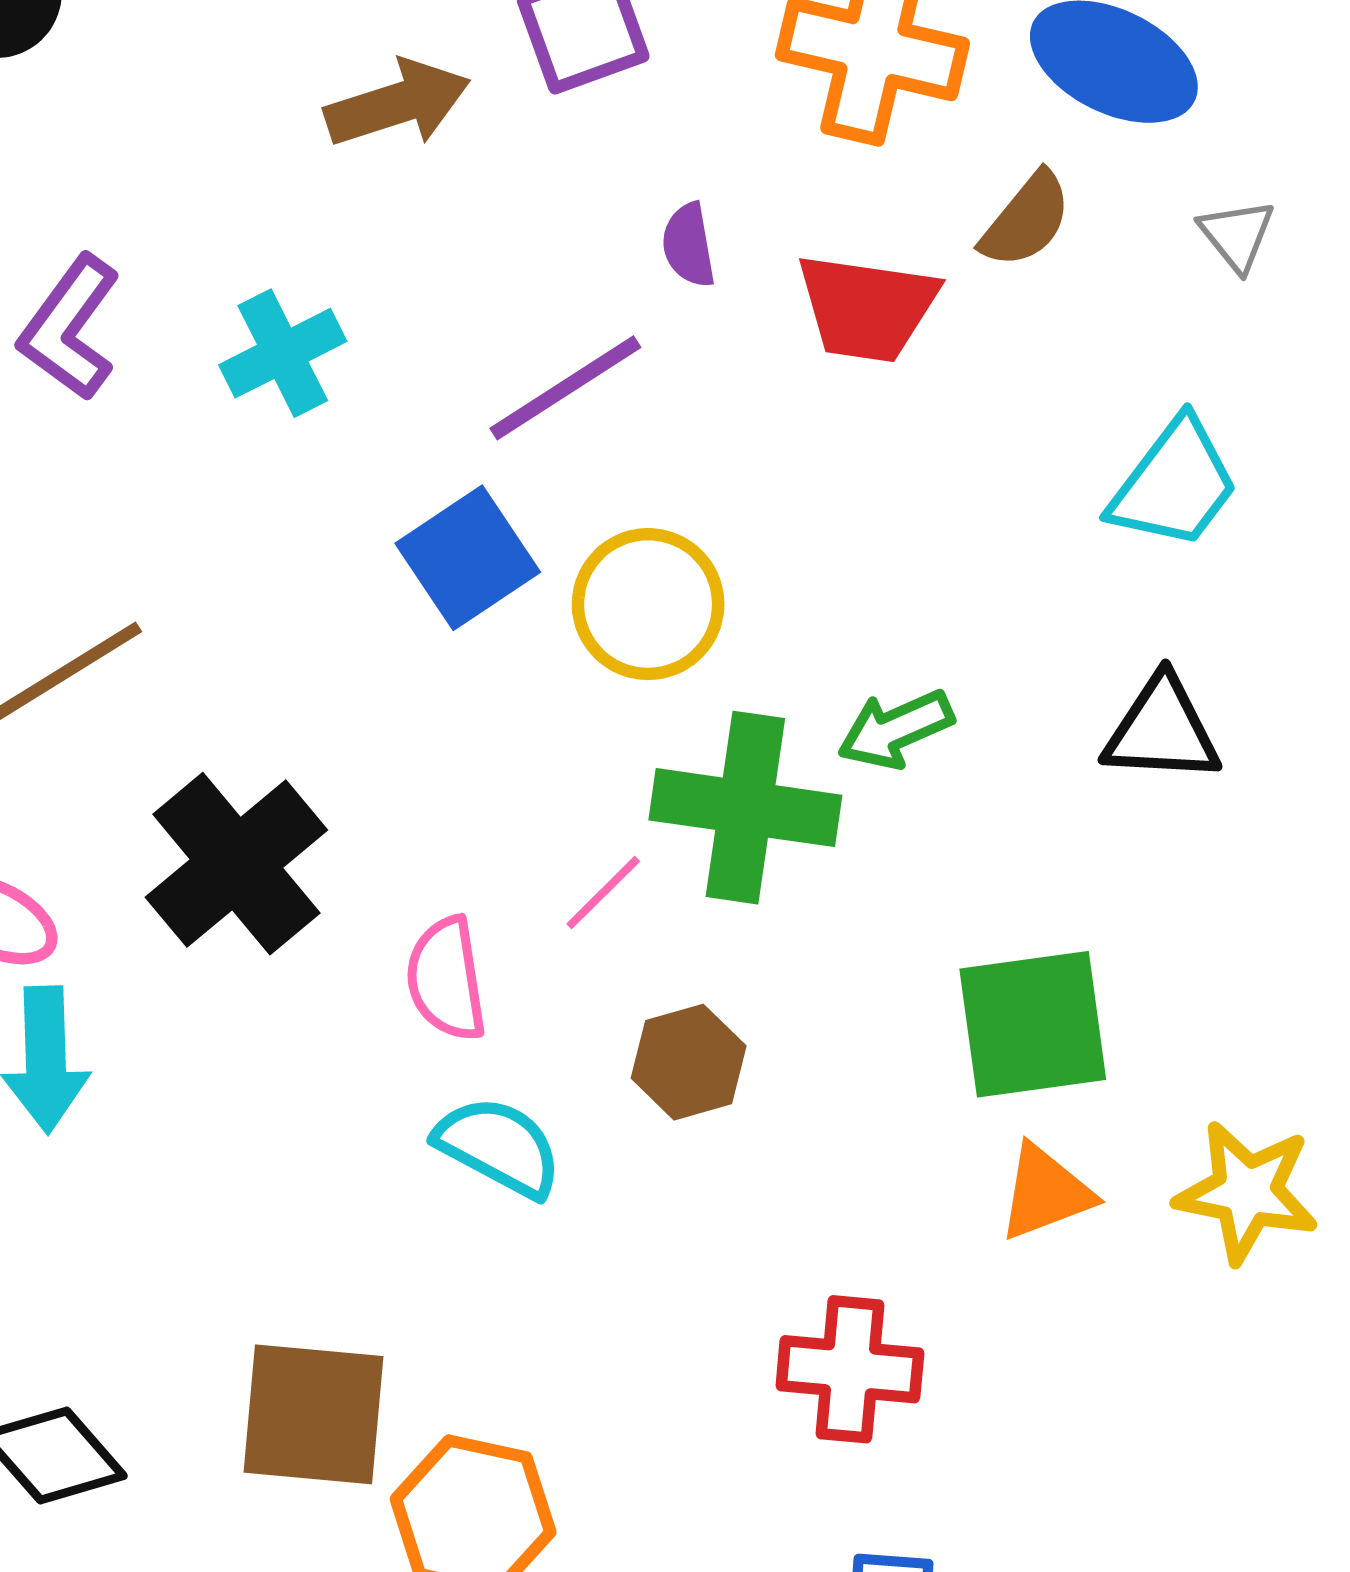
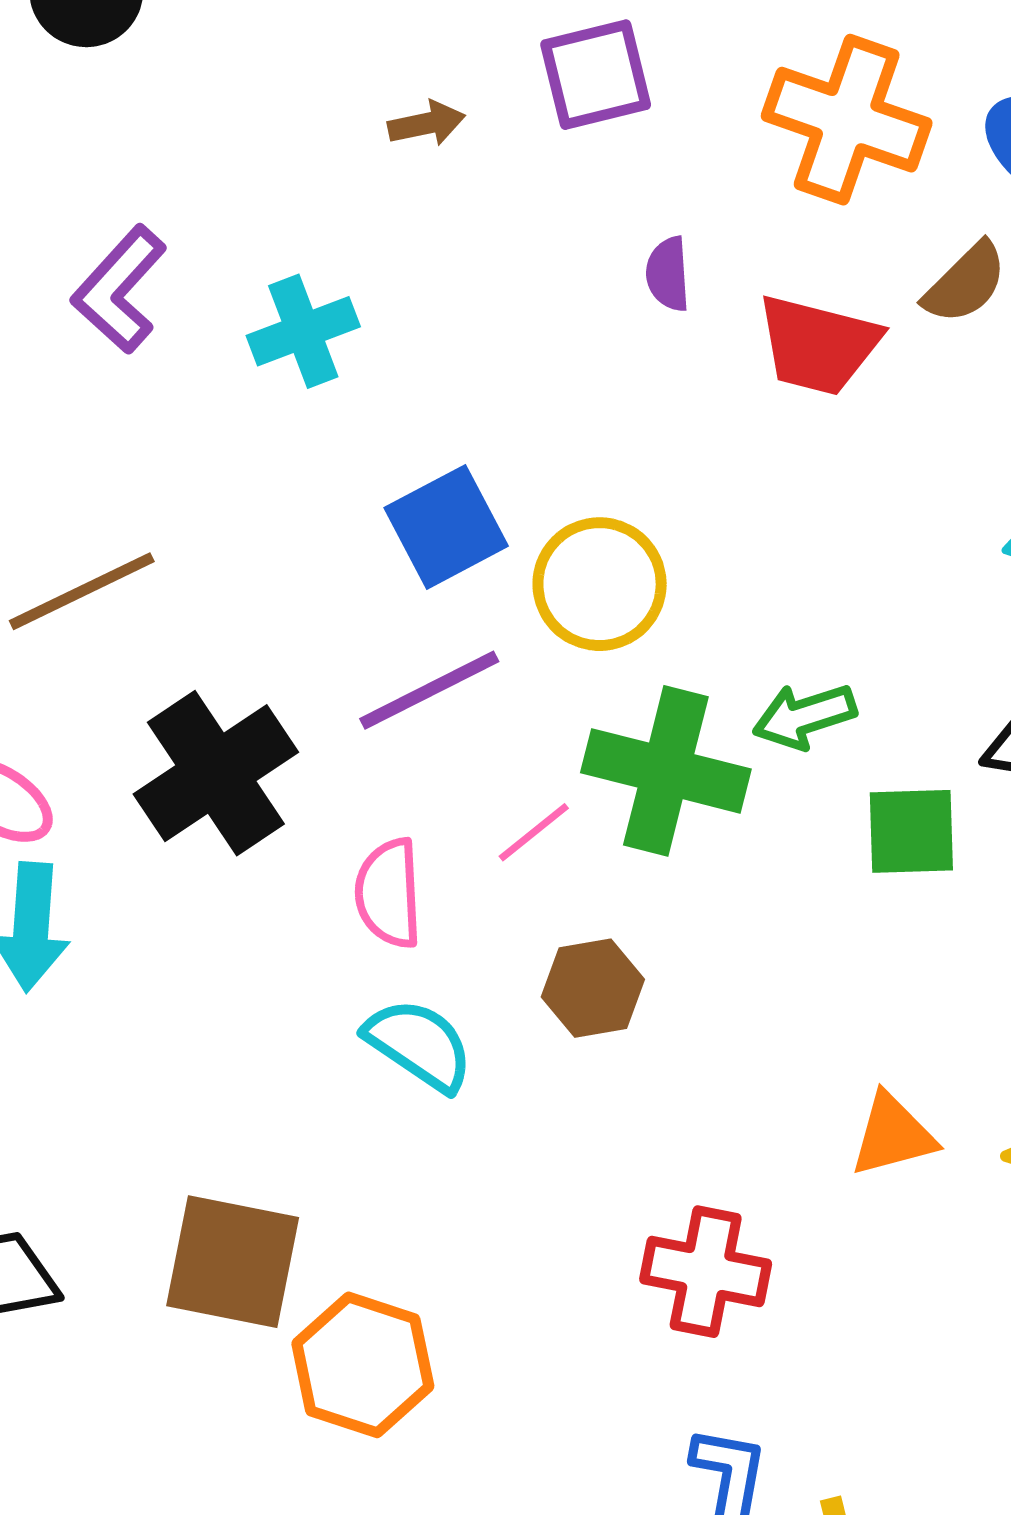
brown arrow: (398, 104) -> (427, 124), size x0.6
purple line: (565, 388) -> (429, 690), moved
green square: (1033, 1024) -> (911, 831), moved, size x0.7

